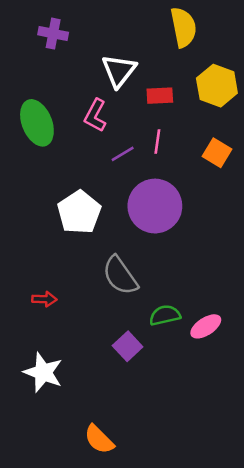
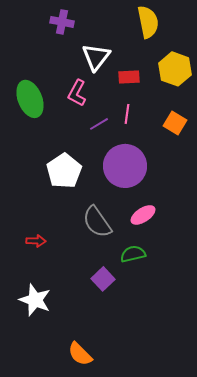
purple cross: (53, 34) -> (62, 22), moved
pink ellipse: (206, 326) -> (143, 215), moved

